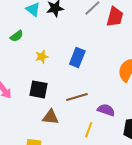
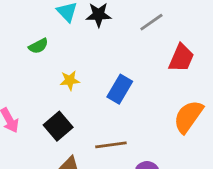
red trapezoid: (115, 17) -> (181, 58), moved
black square: (38, 89) -> (58, 126), turned 30

